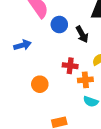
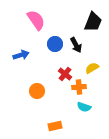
blue circle: (59, 25) -> (55, 44), moved
red cross: (70, 66) -> (65, 74), turned 32

